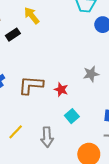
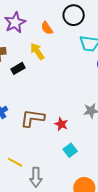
yellow line: (16, 132) -> (15, 162), turned 70
gray arrow: (47, 137) -> (36, 177), moved

